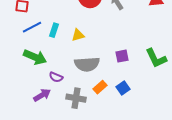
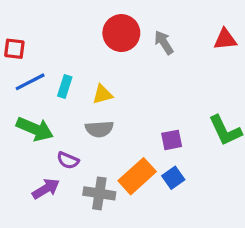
purple square: (122, 56) -> (172, 140), moved
gray semicircle: (87, 64) -> (99, 129), moved, size x0.7
orange rectangle: (100, 87) -> (137, 176), size x1.6

